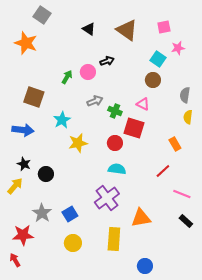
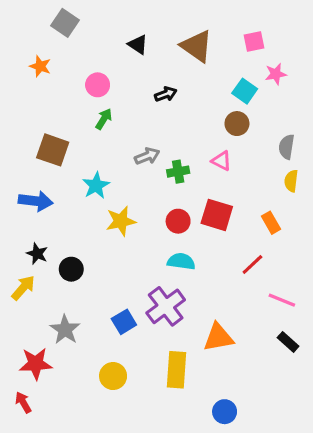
orange star: (26, 43) -> (40, 66), size x0.6
pink circle: (88, 72) -> (98, 85), moved
green cross: (115, 111) -> (178, 172), turned -32
red square: (134, 128) -> (217, 215), moved
blue square: (70, 214) -> (124, 322), moved

